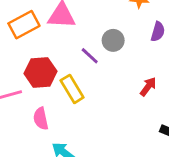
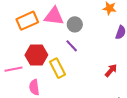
gray circle: (113, 40) -> (75, 24), moved

